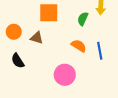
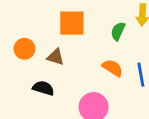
black semicircle: (18, 61) -> (43, 88), moved, turned 140

